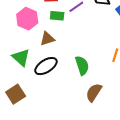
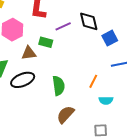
green rectangle: (57, 16) -> (46, 42), moved

